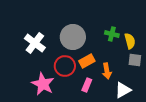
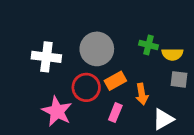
yellow semicircle: (130, 41) -> (172, 54), turned 105
white cross: (35, 43) -> (46, 57), turned -30

